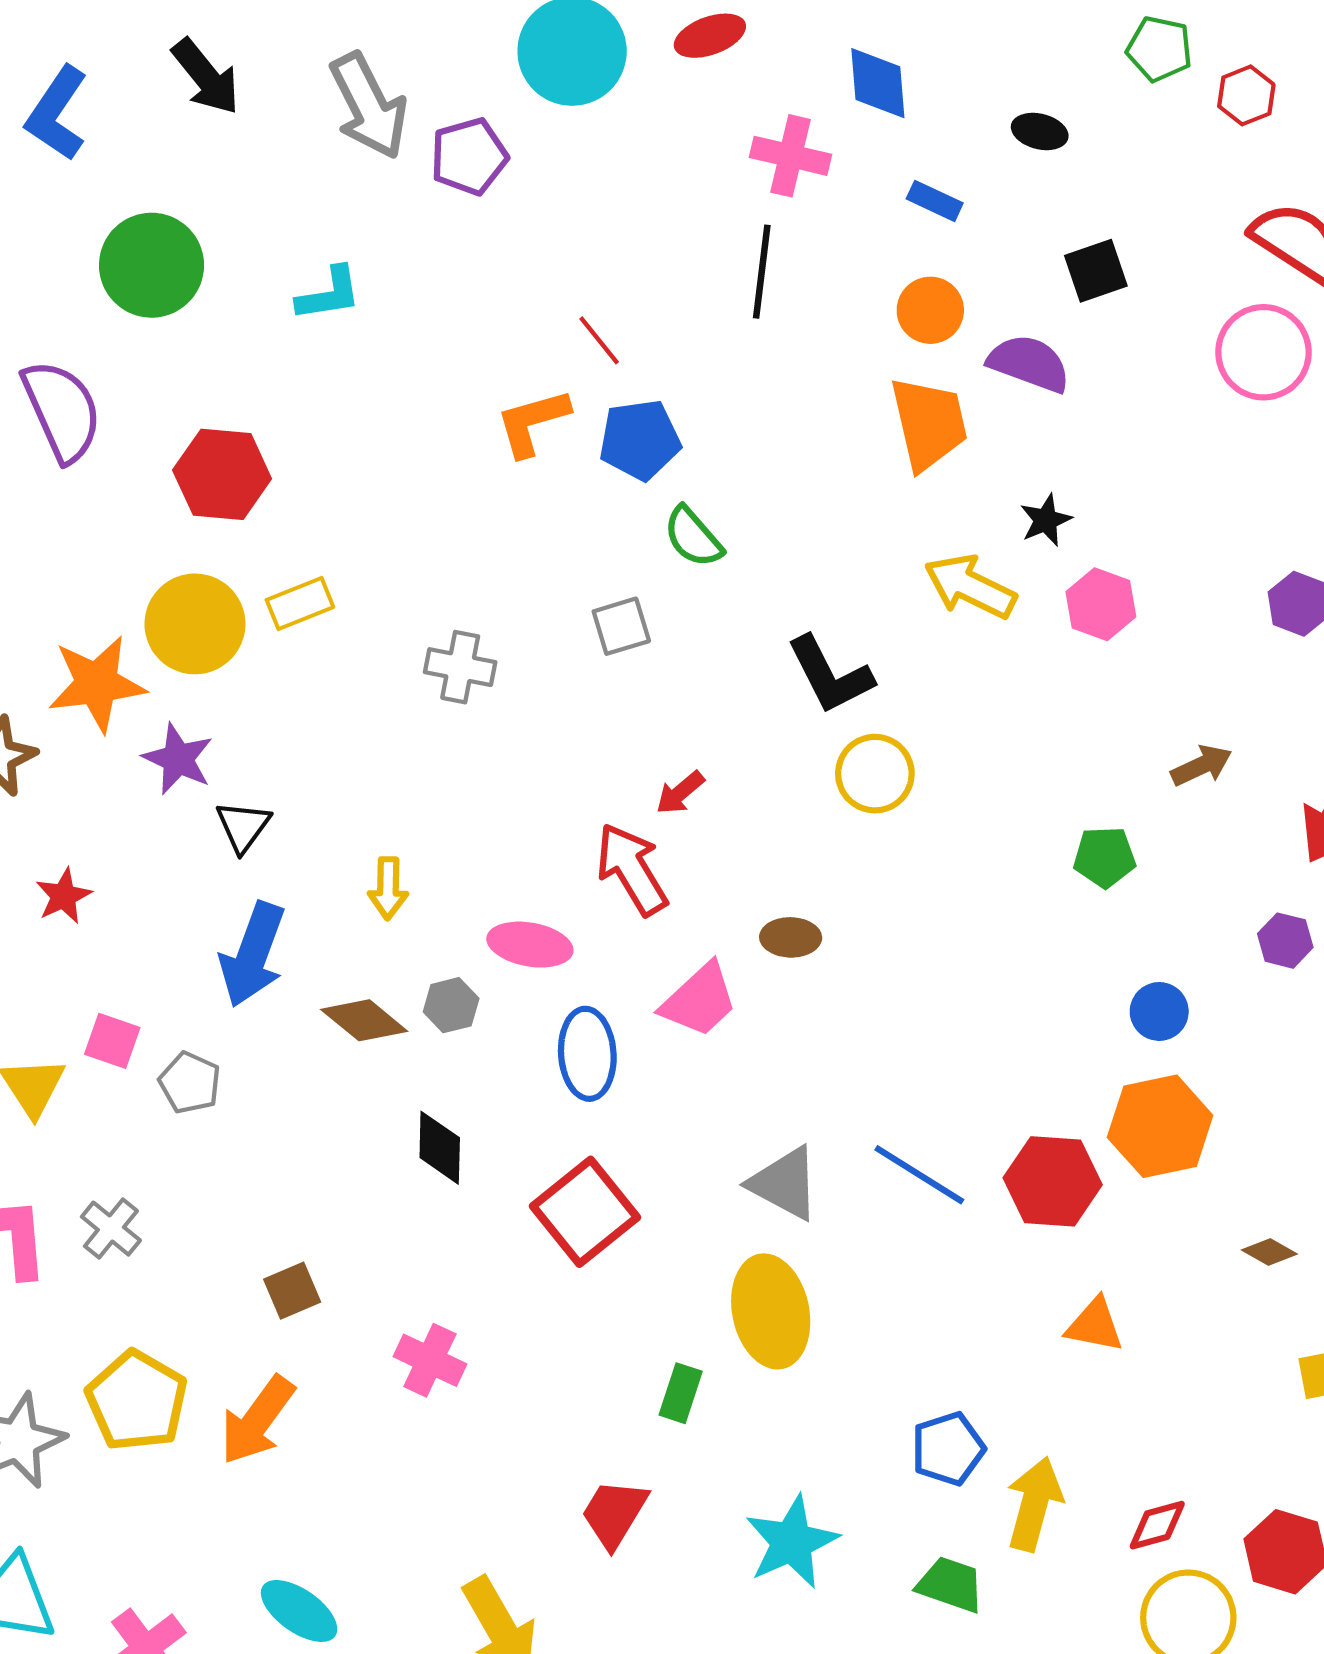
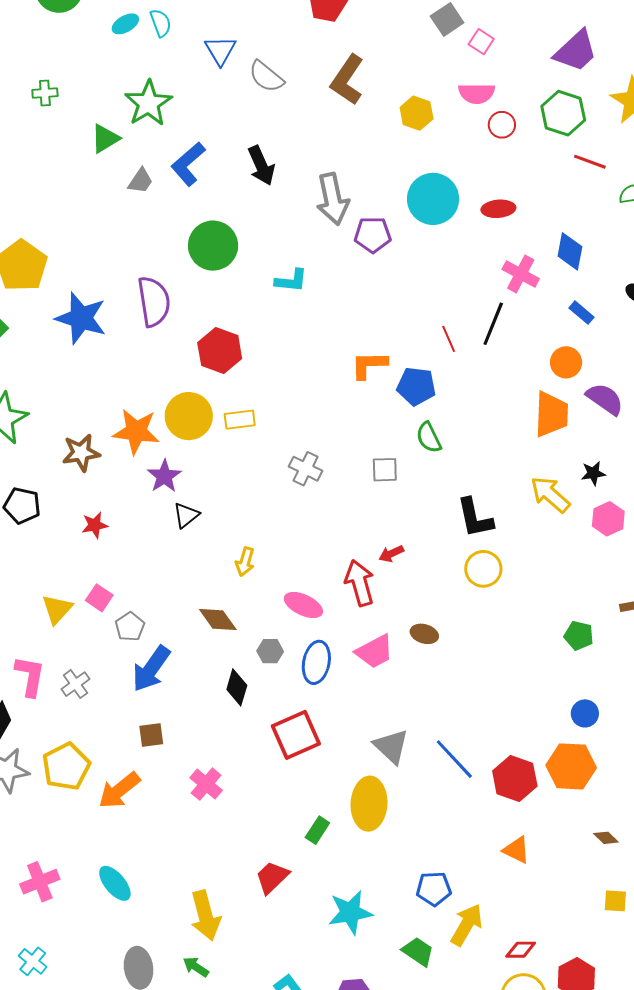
red line: (599, 340) -> (449, 339), moved
blue arrow: (253, 955) -> (151, 669), moved
gray hexagon: (451, 1005) -> (270, 651), moved

